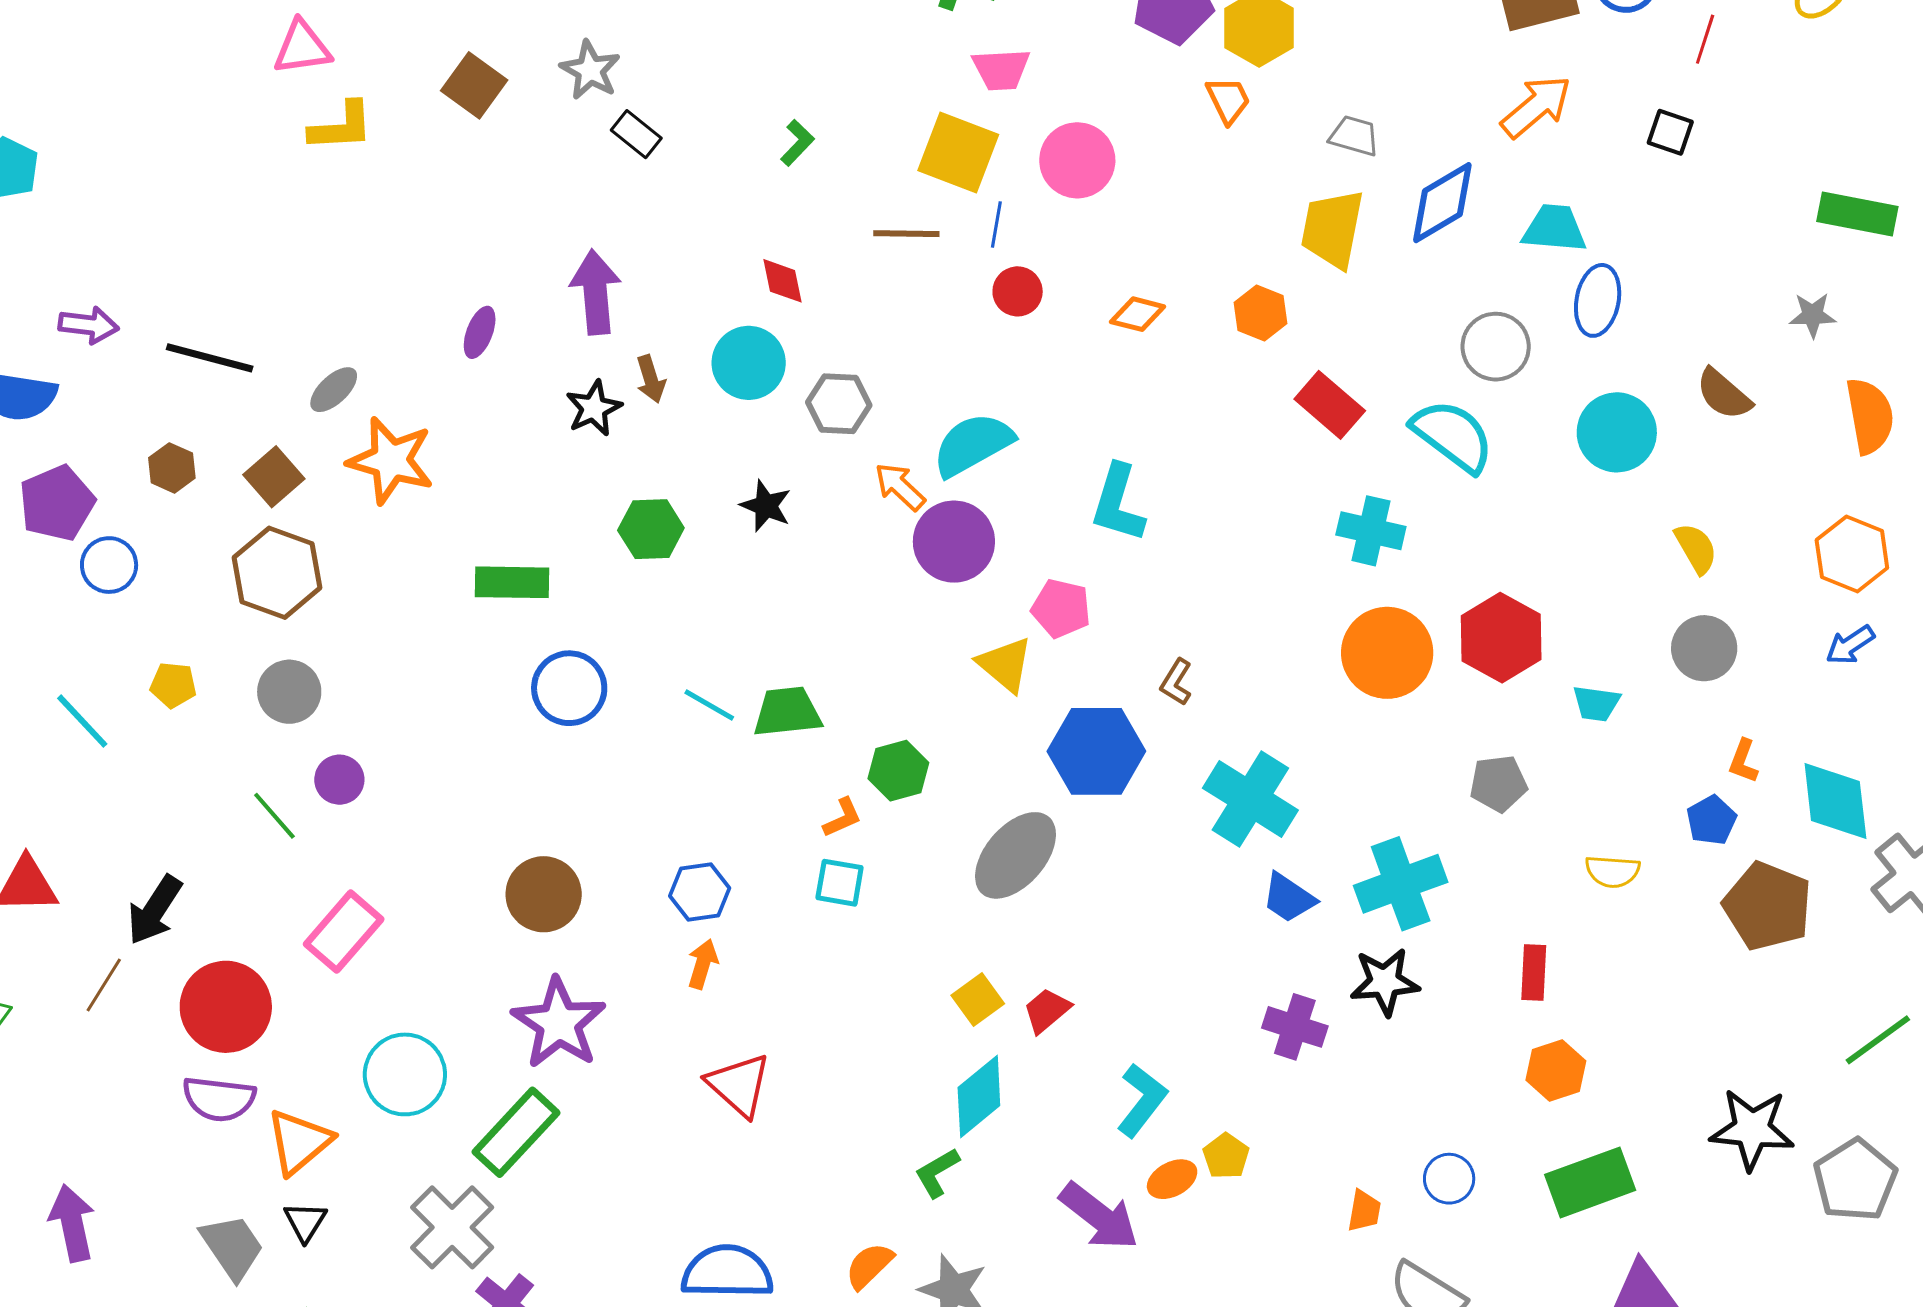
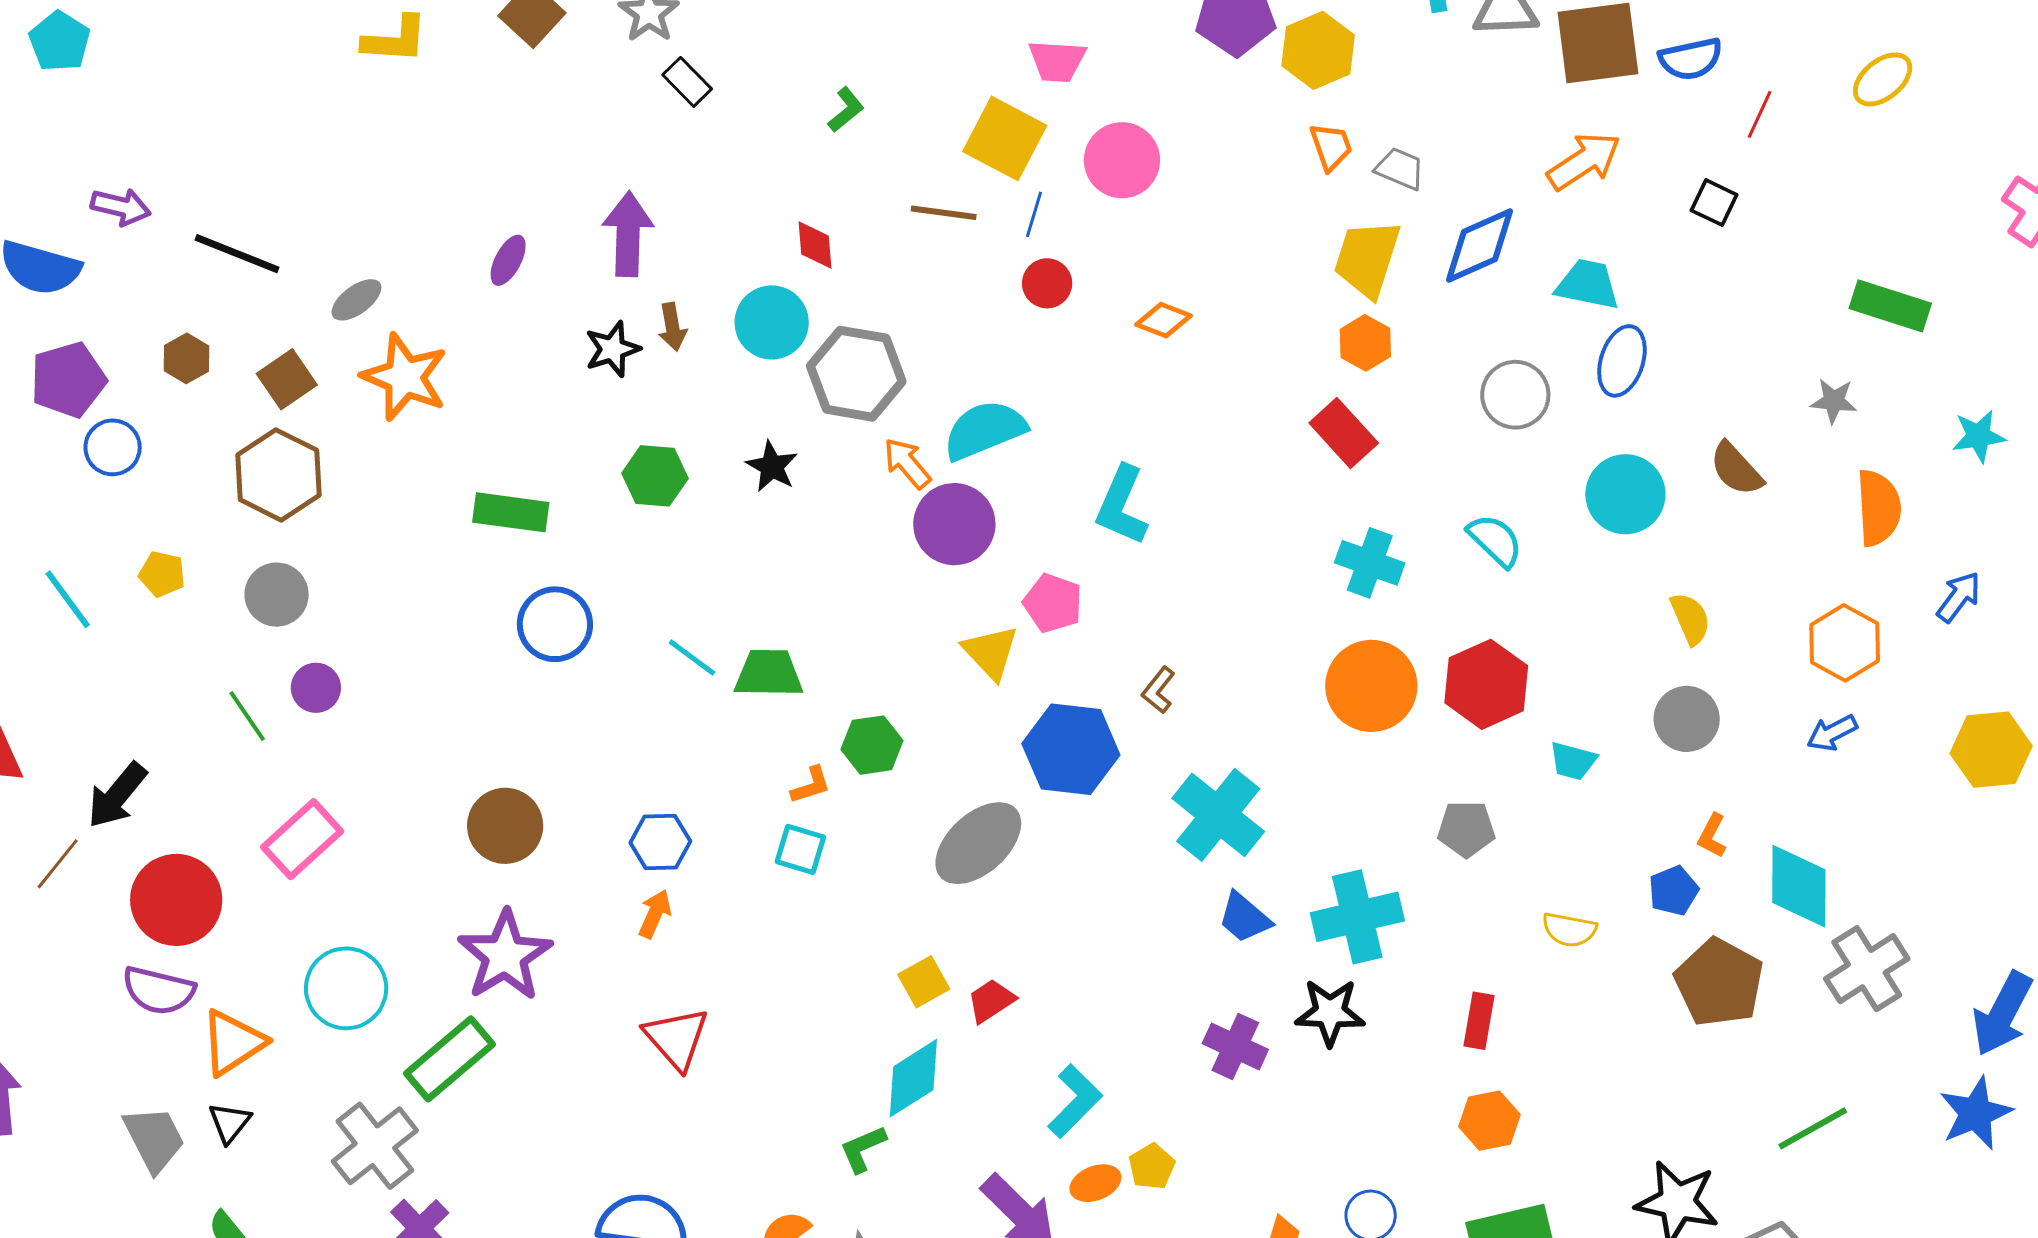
orange trapezoid: (1228, 100) -> (1331, 147), moved
orange hexagon: (1261, 313) -> (1365, 343), moved
gray hexagon: (839, 404) -> (856, 374), size x1.5
cyan semicircle: (1453, 436) -> (1495, 540), moved, size x0.7

